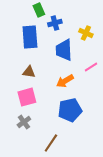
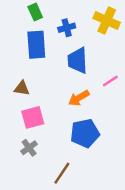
green rectangle: (39, 10) -> (35, 12), moved
yellow cross: (86, 33) -> (107, 20), moved, size x1.5
brown triangle: (29, 72) -> (22, 88), moved

